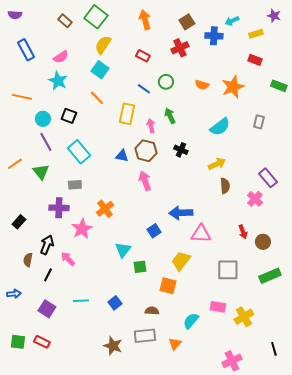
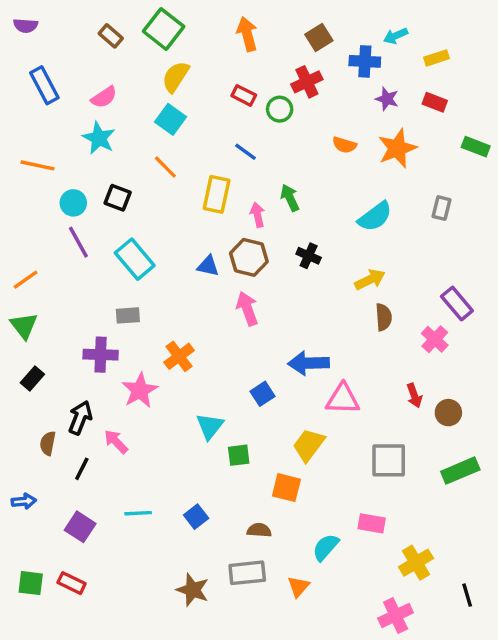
purple star: (274, 16) -> (387, 99), moved
green circle: (166, 82) -> (280, 109), moved
green triangle: (41, 172) -> (24, 326), moved
yellow cross: (244, 317) -> (416, 563), moved

